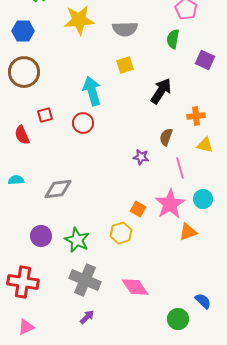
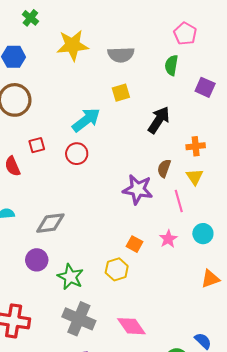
cyan arrow: (92, 91) -> (86, 120), turned 68
yellow triangle: (205, 145) -> (195, 177), moved, turned 42
purple star: (141, 157) -> (138, 189), size x1.8
pink star: (170, 204) -> (168, 239), size x0.6
orange triangle: (188, 232) -> (210, 279), moved
purple circle: (41, 236) -> (37, 260), moved

